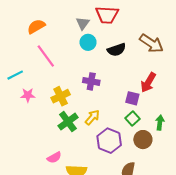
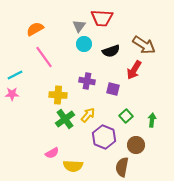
red arrow: (148, 82) -> (134, 70), moved
pink star: (28, 95) -> (12, 94), moved
yellow cross: (61, 96) -> (58, 95), turned 30
purple square: (132, 98) -> (113, 89), moved
brown circle: (143, 140) -> (136, 145), moved

